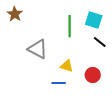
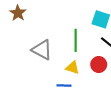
green line: (70, 26) -> (76, 40), moved
red circle: (93, 75) -> (99, 65), moved

